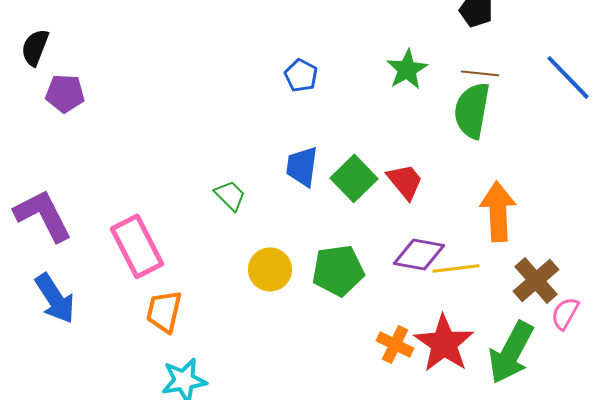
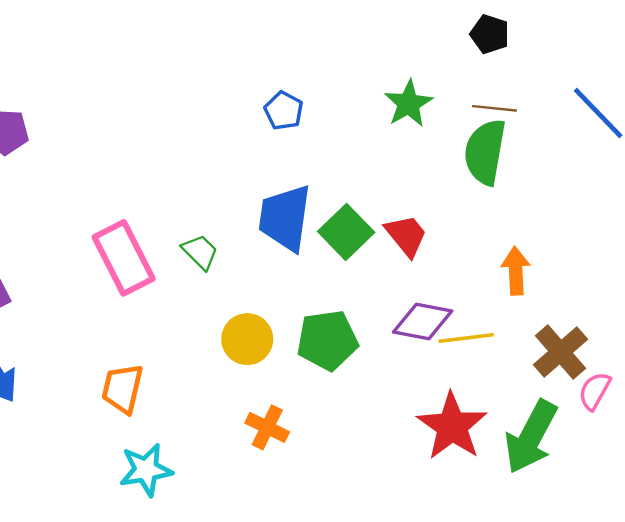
blue trapezoid: (302, 166) -> (285, 218), size x1.4
orange arrow: (498, 211) -> (516, 271), size x0.7
pink rectangle: (137, 246) -> (124, 258), moved
orange cross: (395, 344) -> (267, 427), moved

